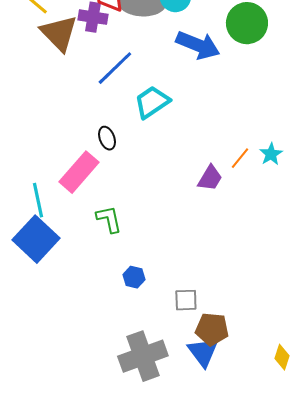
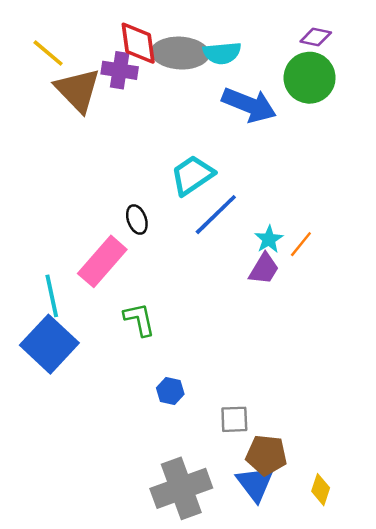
blue line: (115, 68) -> (216, 215), moved
cyan star: (271, 154) -> (269, 239), moved
yellow diamond: (282, 357) -> (321, 490), moved

